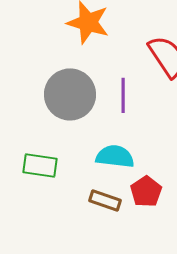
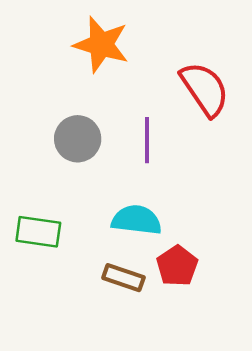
gray circle: (70, 94) -> (78, 139), size x0.7

